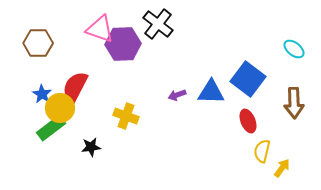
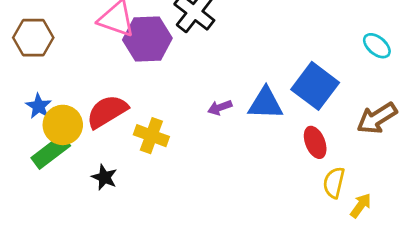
red semicircle: (75, 87) -> (107, 111), moved, turned 32
brown arrow: (294, 103) -> (377, 118), turned 60
black star: (91, 147) -> (104, 177), turned 30

